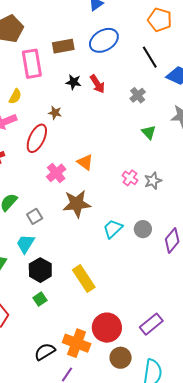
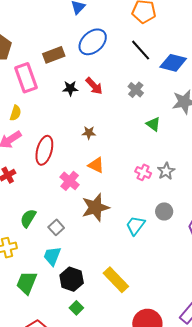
brown star: (55, 113) -> (89, 133), moved
gray circle: (143, 229) -> (164, 211), moved

